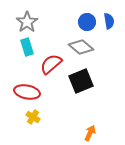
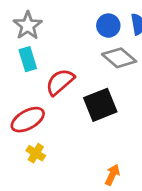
gray diamond: (81, 47) -> (119, 58), moved
red ellipse: (27, 92) -> (28, 120), turned -40

